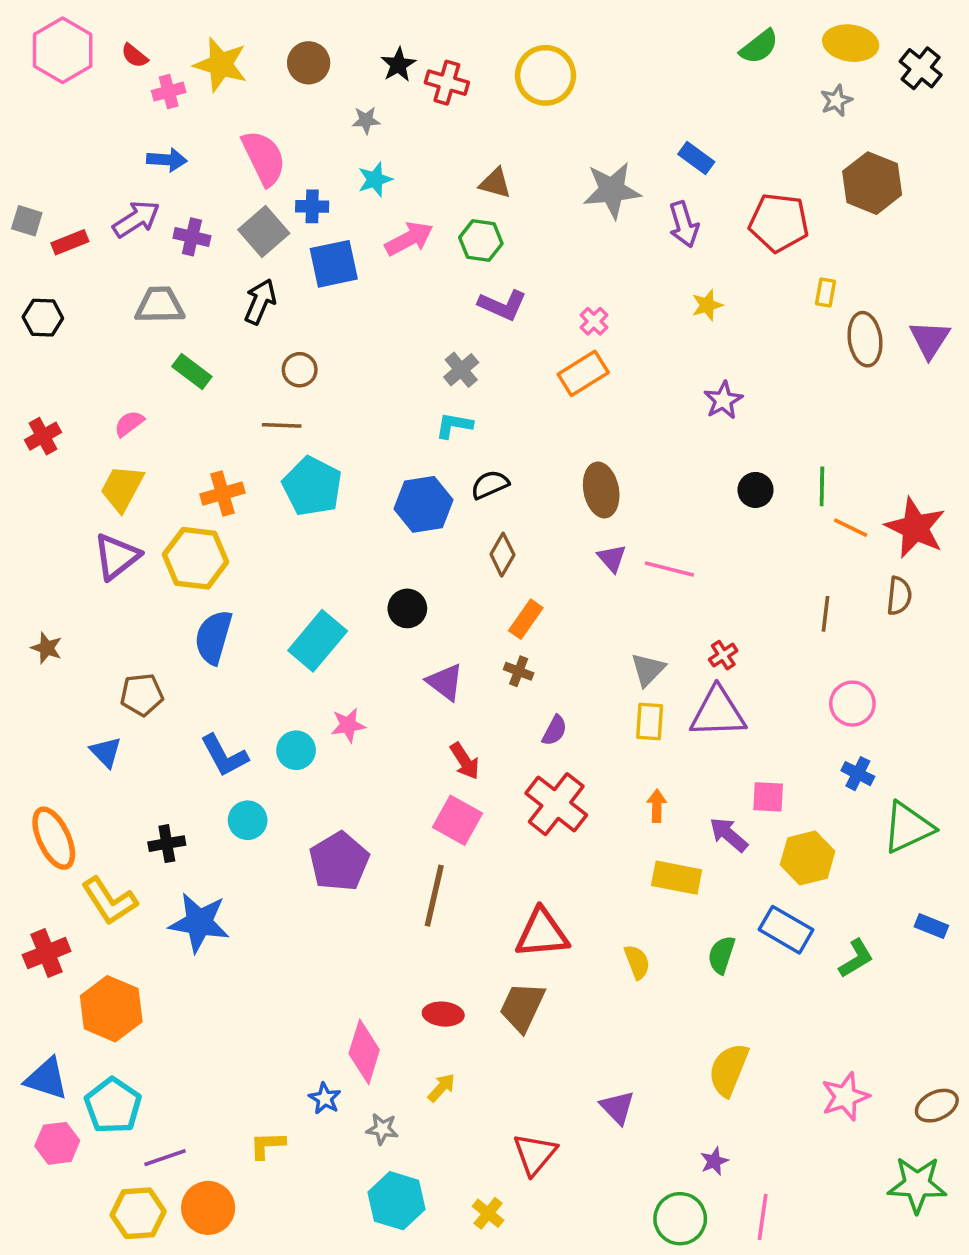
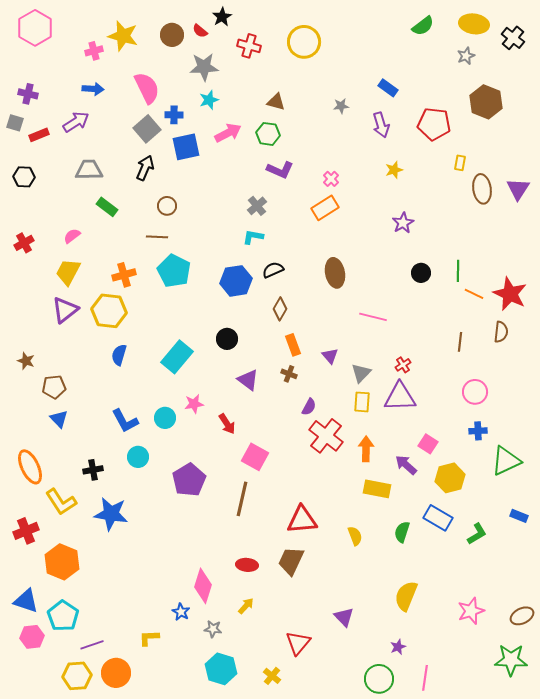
red semicircle: (135, 56) -> (200, 31), moved
black star: (398, 65) -> (222, 17), moved
gray star: (366, 120) -> (204, 67), size x1.8
gray star: (612, 190) -> (341, 106), size x0.5
purple cross: (192, 237) -> (28, 94), moved
purple triangle: (612, 558) -> (330, 356), moved
orange rectangle: (526, 619) -> (293, 345), turned -55
blue semicircle: (213, 637) -> (119, 355), size x0.7
brown pentagon: (142, 695) -> (54, 387), moved
red arrow: (465, 761) -> (227, 424), moved
blue cross: (858, 774) -> (478, 431), turned -30
pink square: (768, 797) -> (428, 444), turned 30
red cross: (556, 804) -> (326, 436), moved
orange arrow: (657, 806) -> (366, 449), size x1.4

